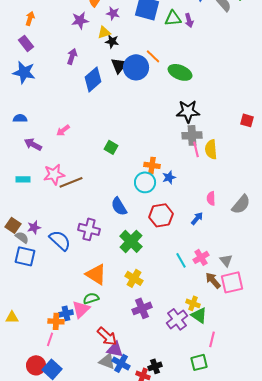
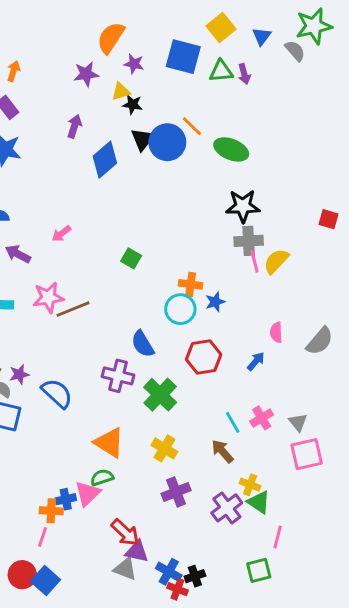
yellow semicircle: (211, 149) -> (276, 261), turned 48
purple cross: (89, 229) -> (118, 376), moved
brown arrow: (213, 280) -> (222, 451), moved
blue cross: (121, 363) -> (169, 572), moved

